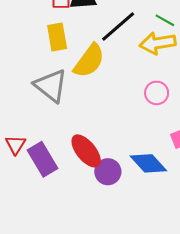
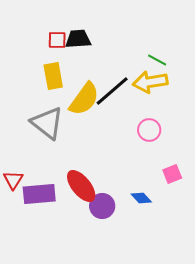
black line: (118, 27) -> (112, 91), moved
purple rectangle: (43, 159) -> (39, 194), turned -64
blue diamond: (148, 163) -> (141, 198), size x0.6

